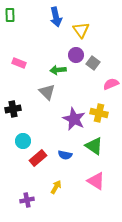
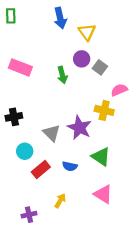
pink rectangle: (19, 63) -> (20, 67), size x1.5
green arrow: (58, 70) -> (62, 75), turned -98
gray triangle: (47, 92) -> (52, 133), moved
yellow cross: (99, 113) -> (104, 110), moved

